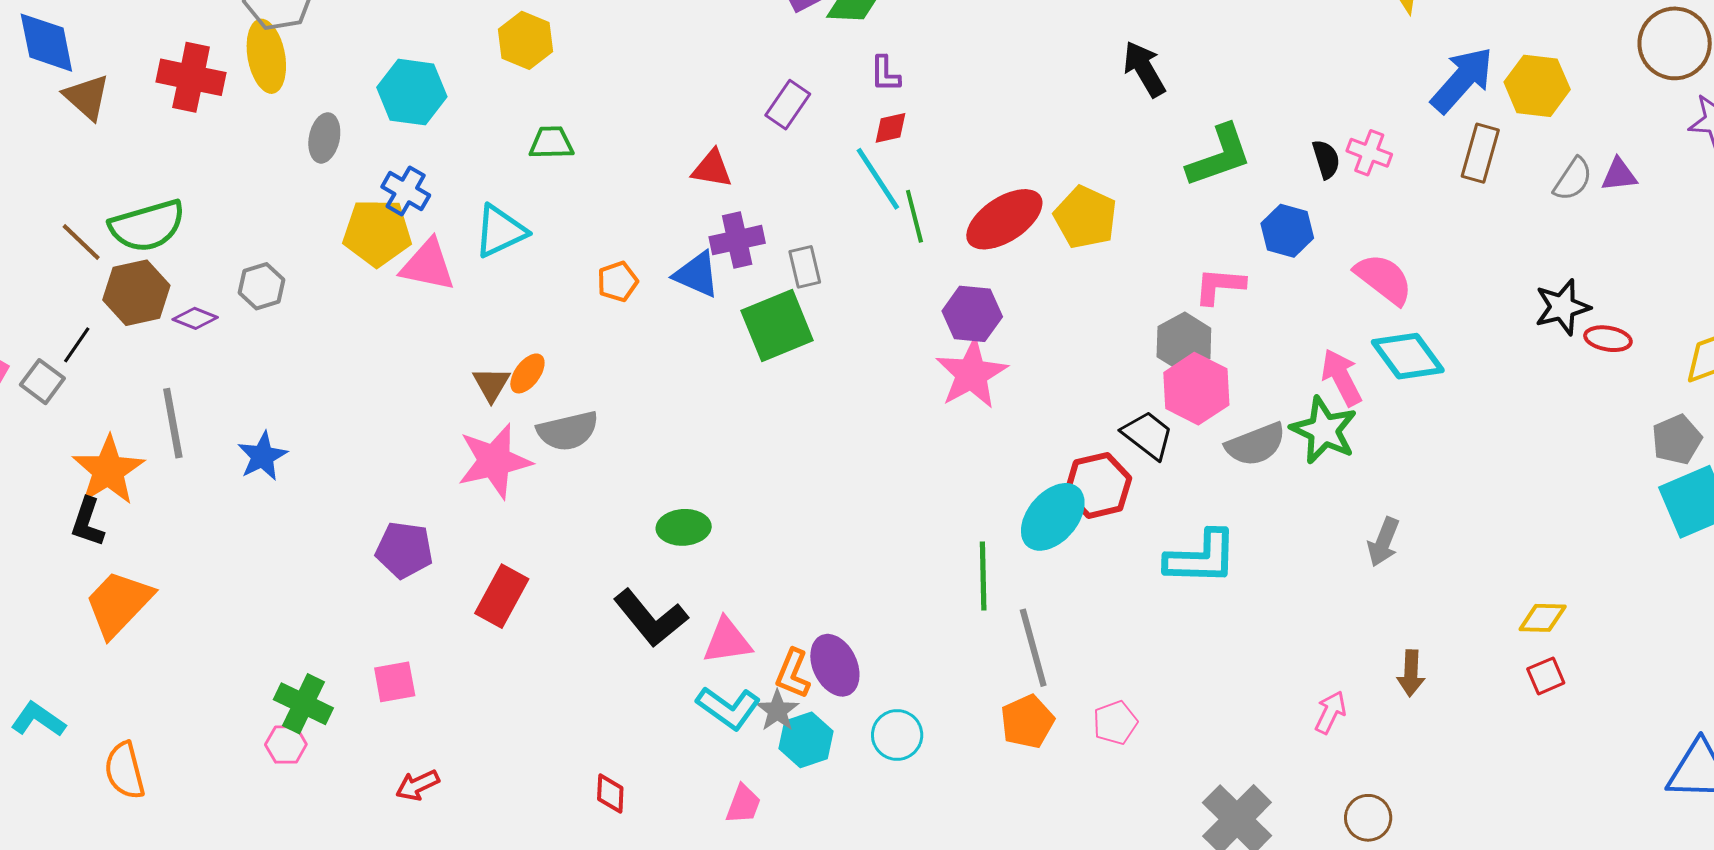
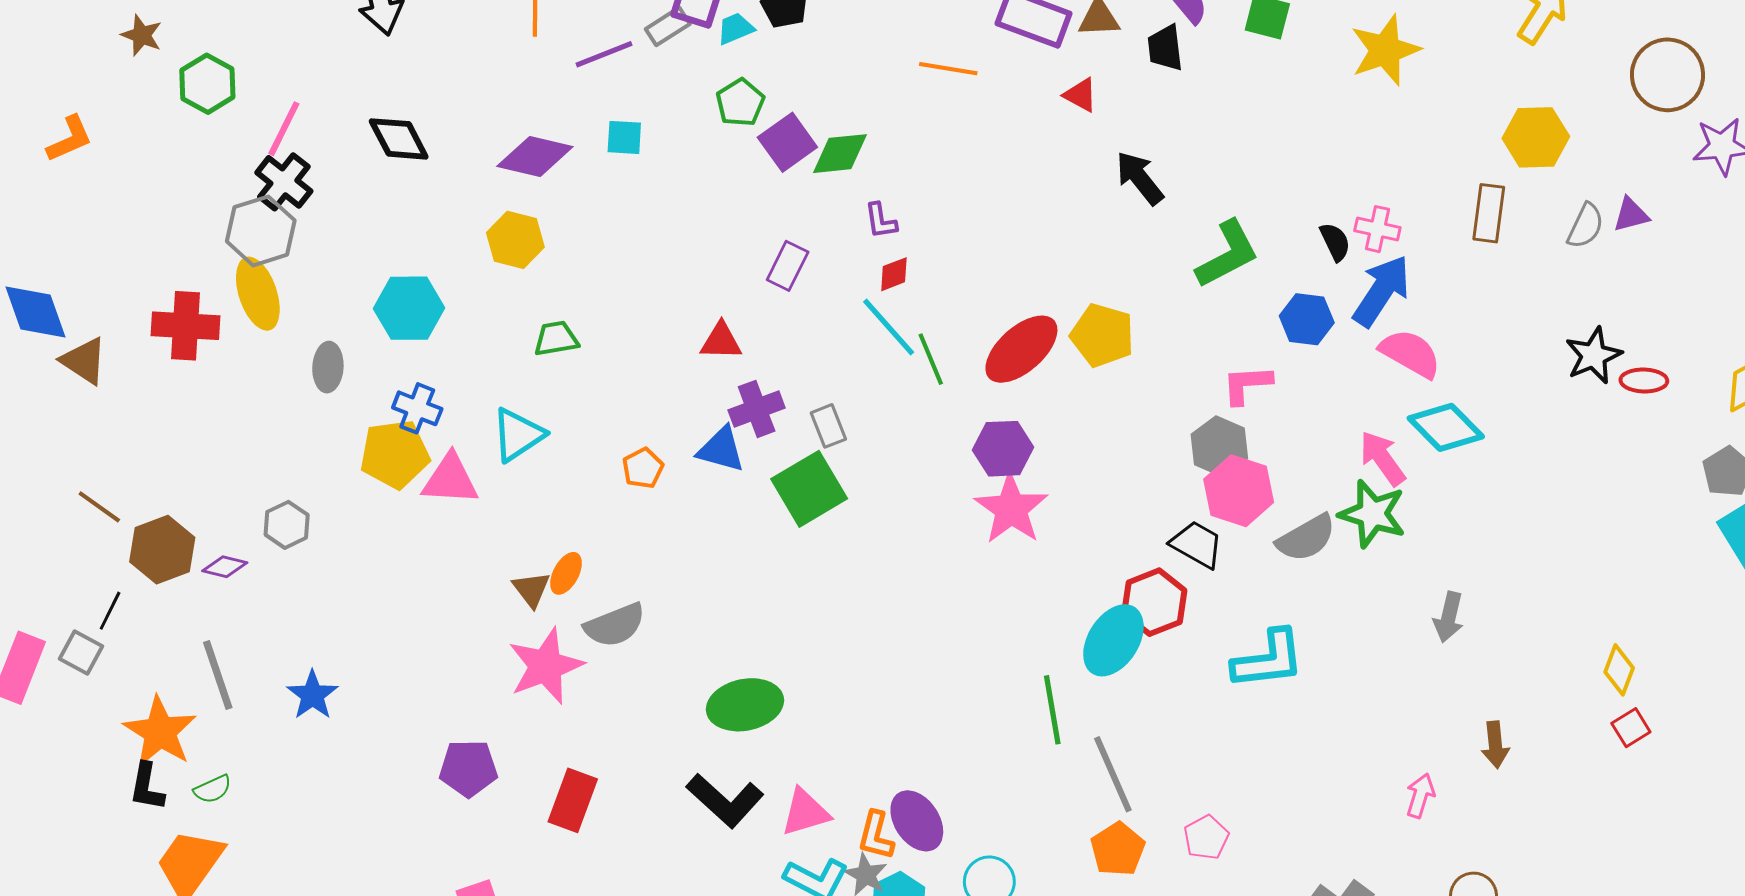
blue arrow: (1462, 80) -> (1382, 291), moved
green semicircle: (147, 226) -> (213, 789), moved, size x0.5
green ellipse: (684, 527) -> (745, 705), size x1.4
yellow diamond: (1543, 618) -> (1619, 670), turned -63

